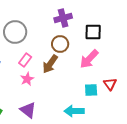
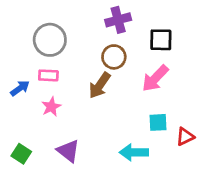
pink rectangle: (25, 60) -> (48, 75), moved, turned 56
pink star: (27, 79) -> (51, 107), moved
red triangle: (110, 84) -> (185, 137), moved, turned 40

